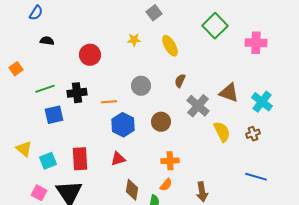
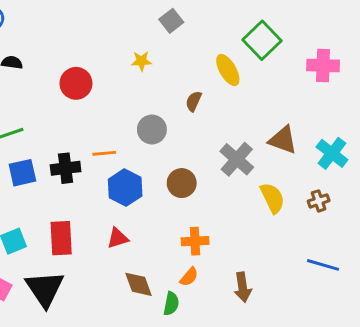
yellow ellipse: (170, 46) -> (228, 70), moved
brown semicircle: (180, 81) -> (194, 101), moved
black cross: (77, 93) -> (66, 168), moved
brown diamond: (132, 190) -> (138, 284), turned -30

